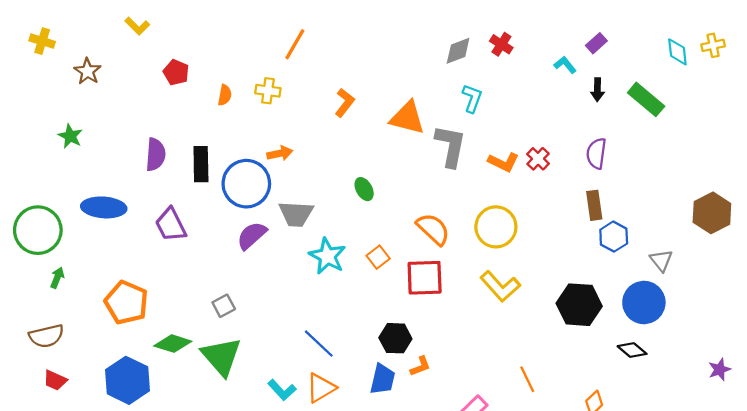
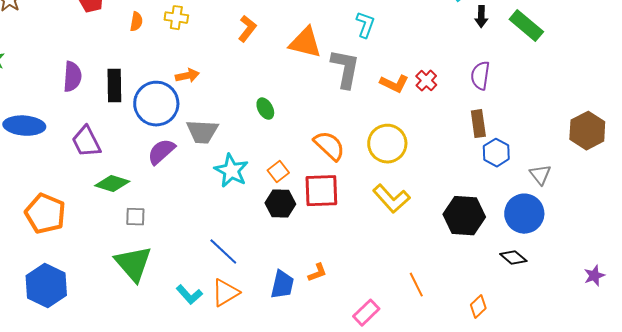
gray square: (224, 306) -> (135, 217), turned 30
black hexagon: (395, 338) -> (280, 204), moved
green diamond: (173, 344) -> (112, 184), moved

